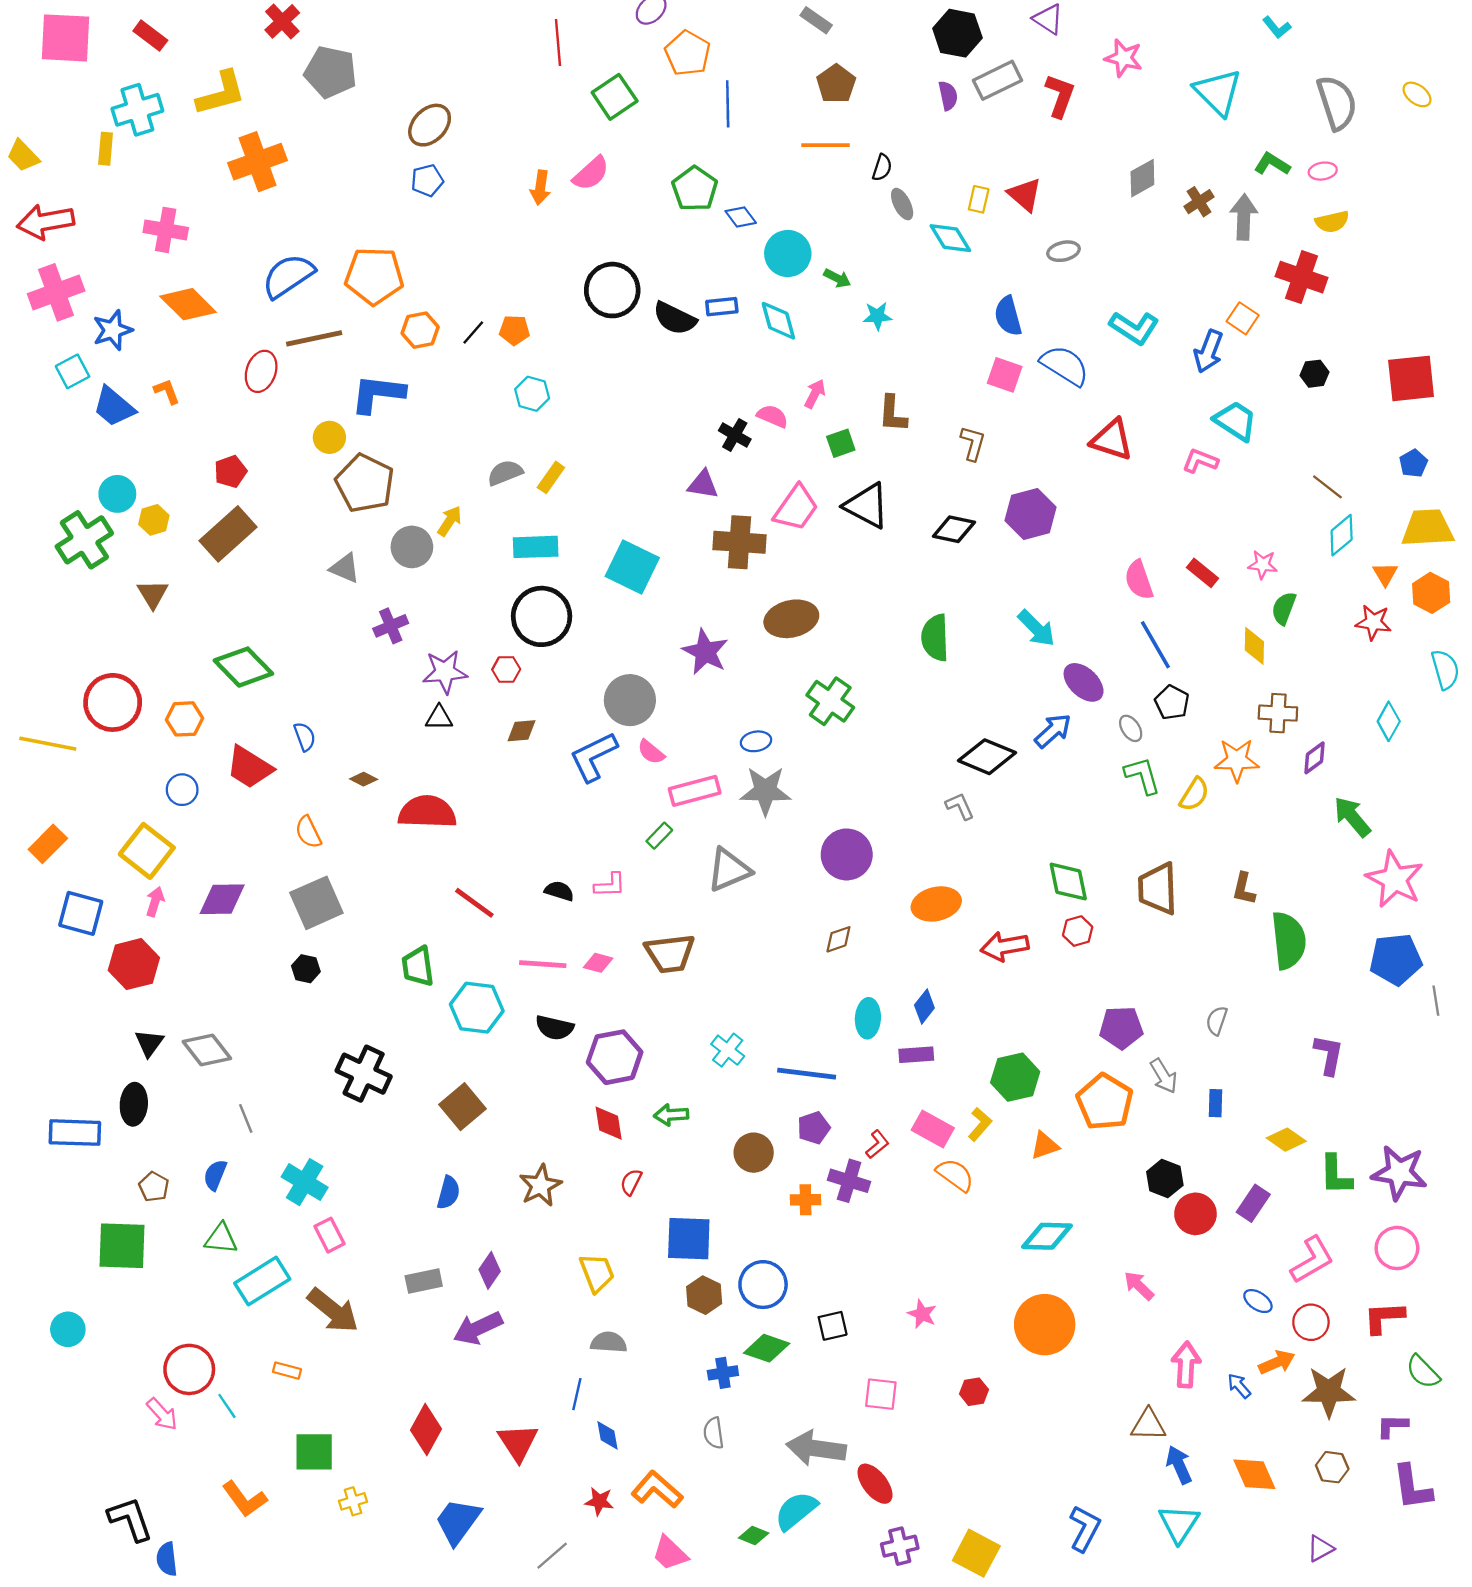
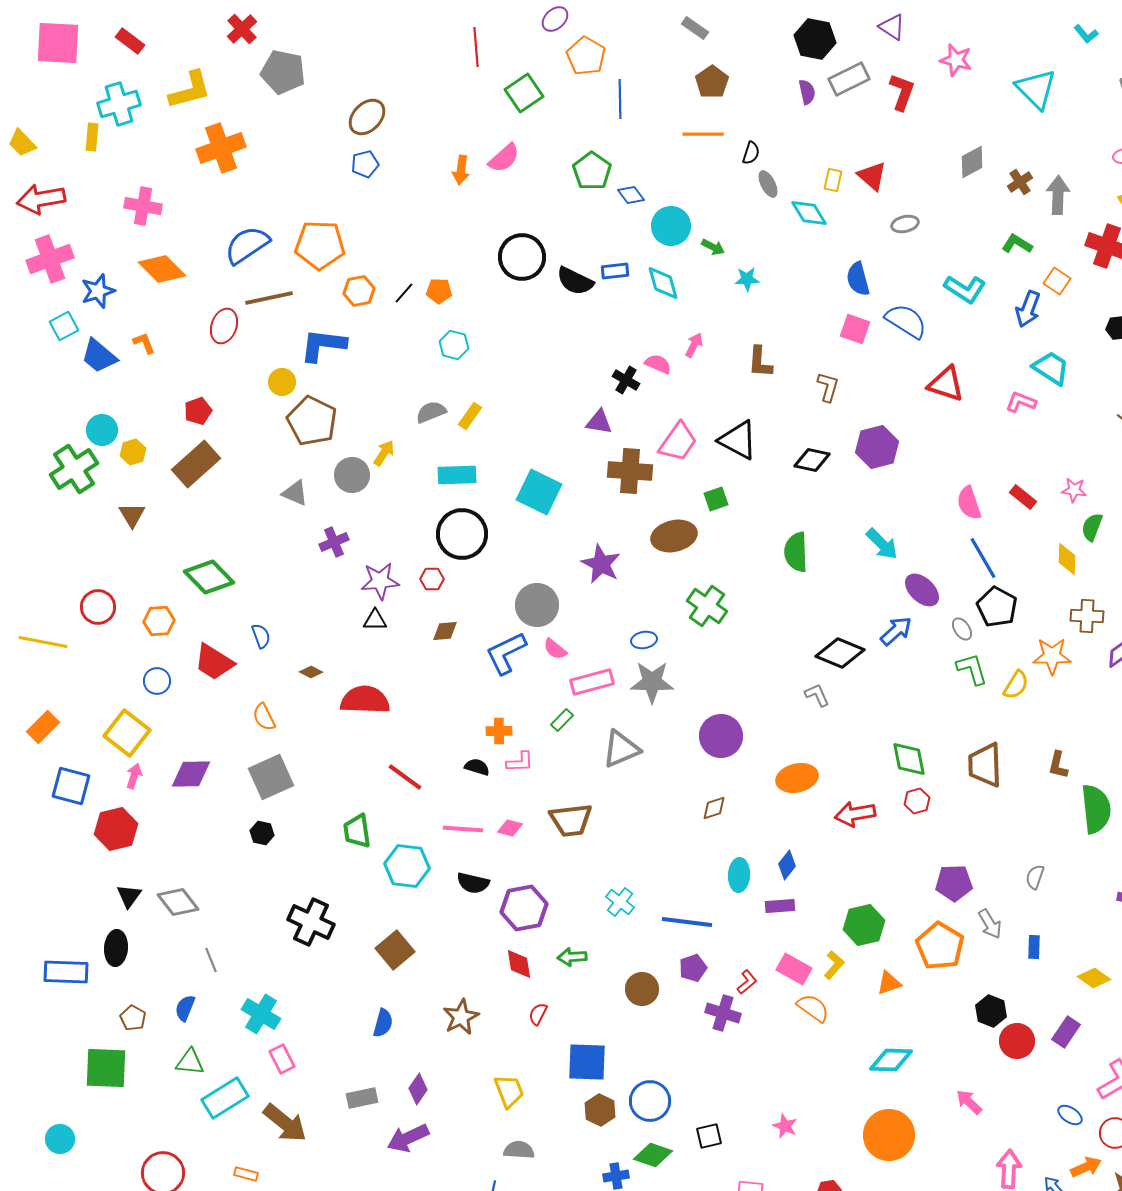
green L-shape: (1272, 164) -> (1017, 244), moved
green square: (841, 443) -> (716, 499), moved
red circle: (113, 702) -> (98, 607), size x0.7
black pentagon: (1172, 702) -> (997, 607), size x1.4
orange cross: (805, 1200) -> (499, 731), moved

